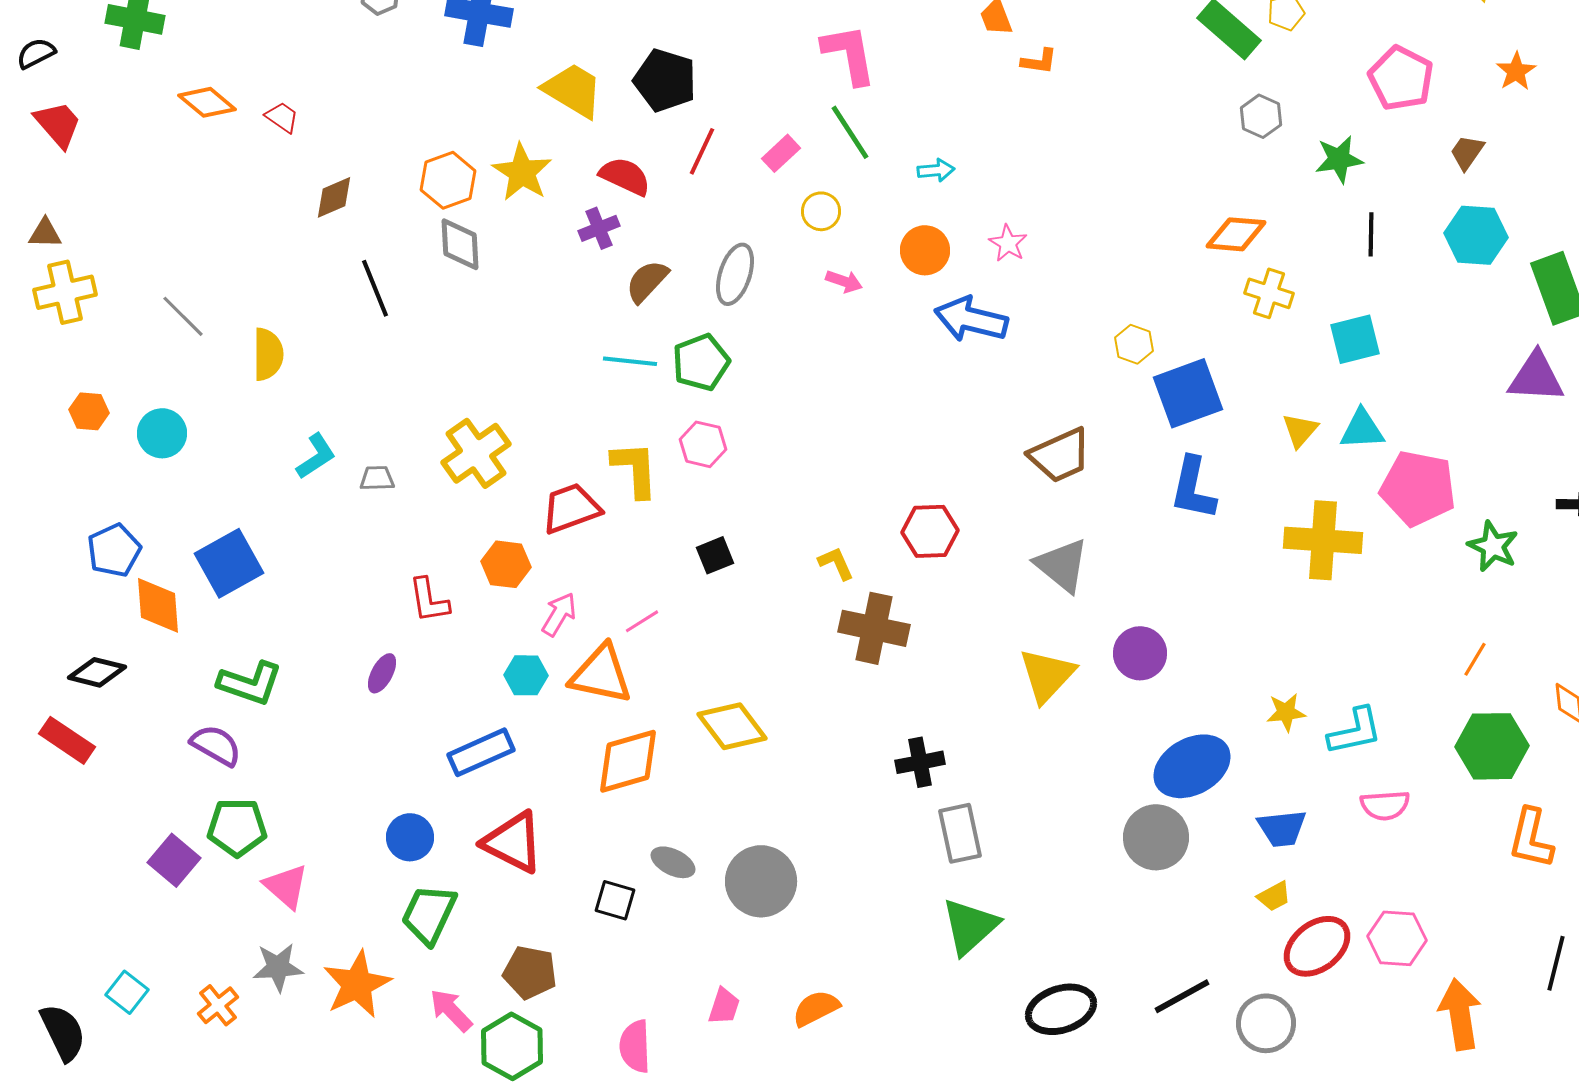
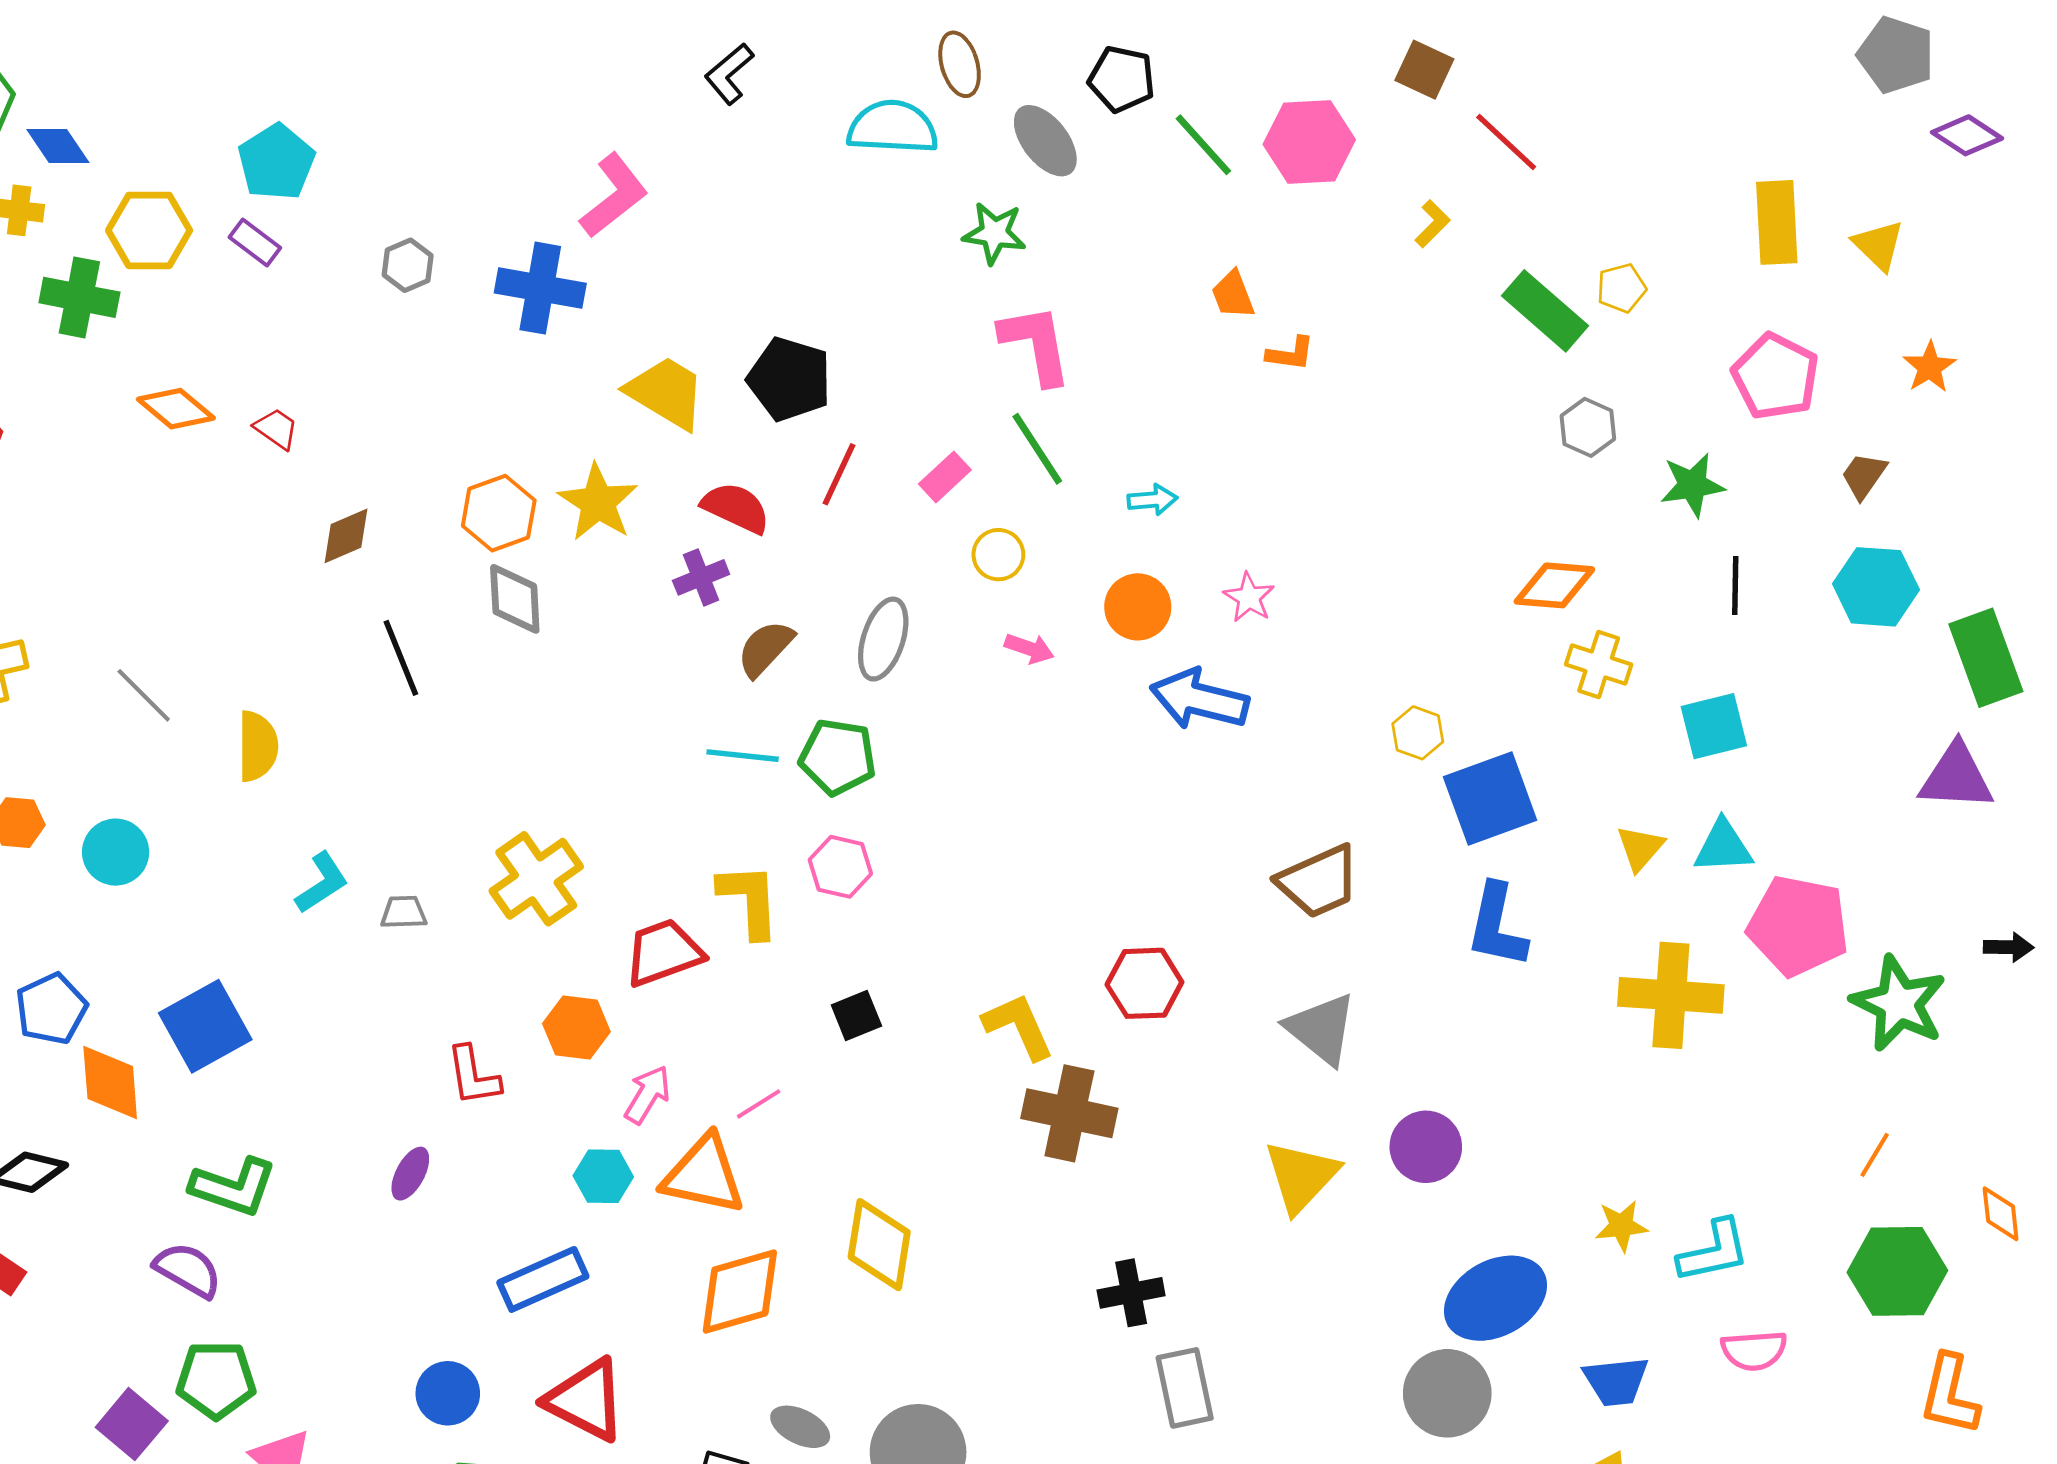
green pentagon: (701, 362) -> (838, 757), turned 30
green star: (1493, 546) -> (1899, 1003), size x1.4
yellow L-shape: (836, 563) -> (1019, 1026), size x1.5
yellow diamond: (732, 726) -> (879, 1245), turned 46

